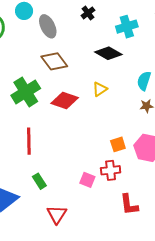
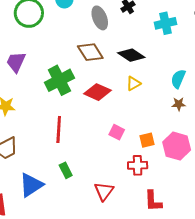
gray ellipse: (48, 26) -> (100, 18), moved
black diamond: (108, 53) -> (131, 55), moved
pink square: (87, 180) -> (117, 132), moved
red triangle: (57, 214) -> (104, 191), moved

